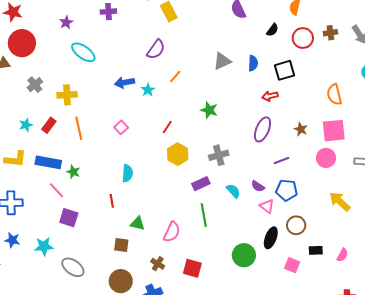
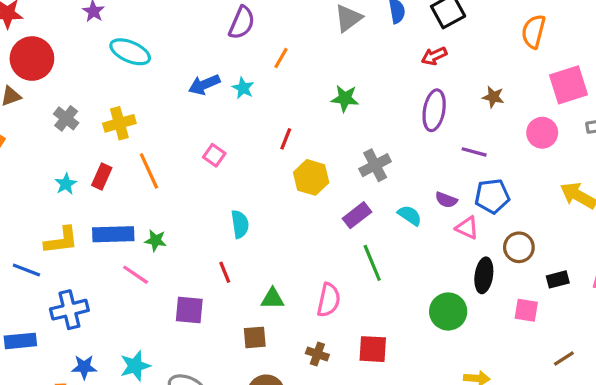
orange semicircle: (334, 94) -> (533, 32), turned 40
pink square: (334, 131) -> (568, 85), moved
purple line: (282, 160) -> (474, 152), turned 49
purple square: (69, 218) -> (189, 310), moved

